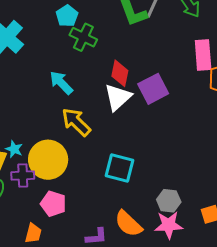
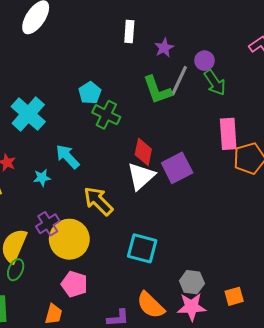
cyan arrow: (61, 83) -> (68, 157), moved
cyan star: (14, 149) -> (42, 178), moved, turned -30
purple cross: (23, 176) -> (48, 224), moved, turned -30

